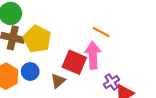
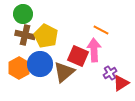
blue circle: (30, 72) -> (40, 64), size x1.6
brown triangle: (58, 81) -> (64, 72), size x1.6

